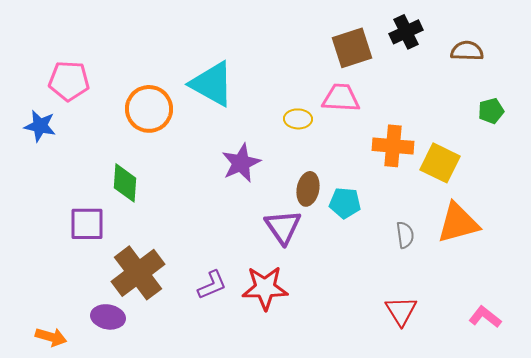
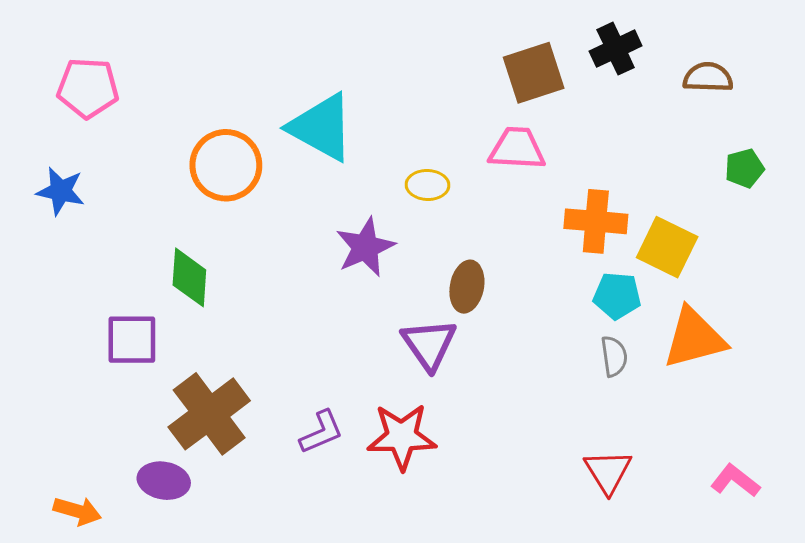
pink pentagon: (69, 81) -> (88, 88), moved
yellow ellipse: (298, 119) -> (428, 185), moved
cyan pentagon: (345, 203) -> (617, 296), moved

